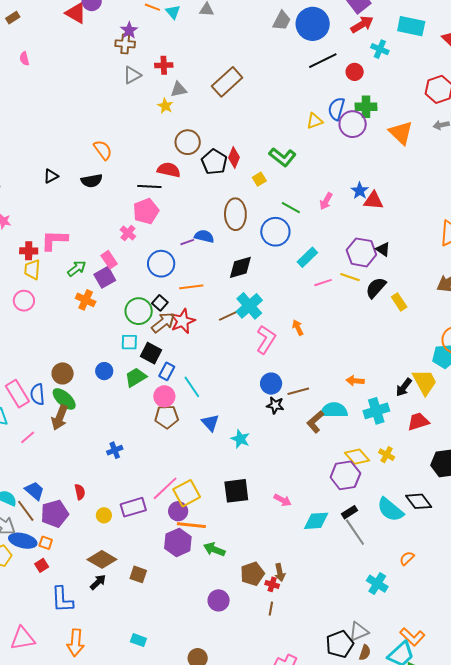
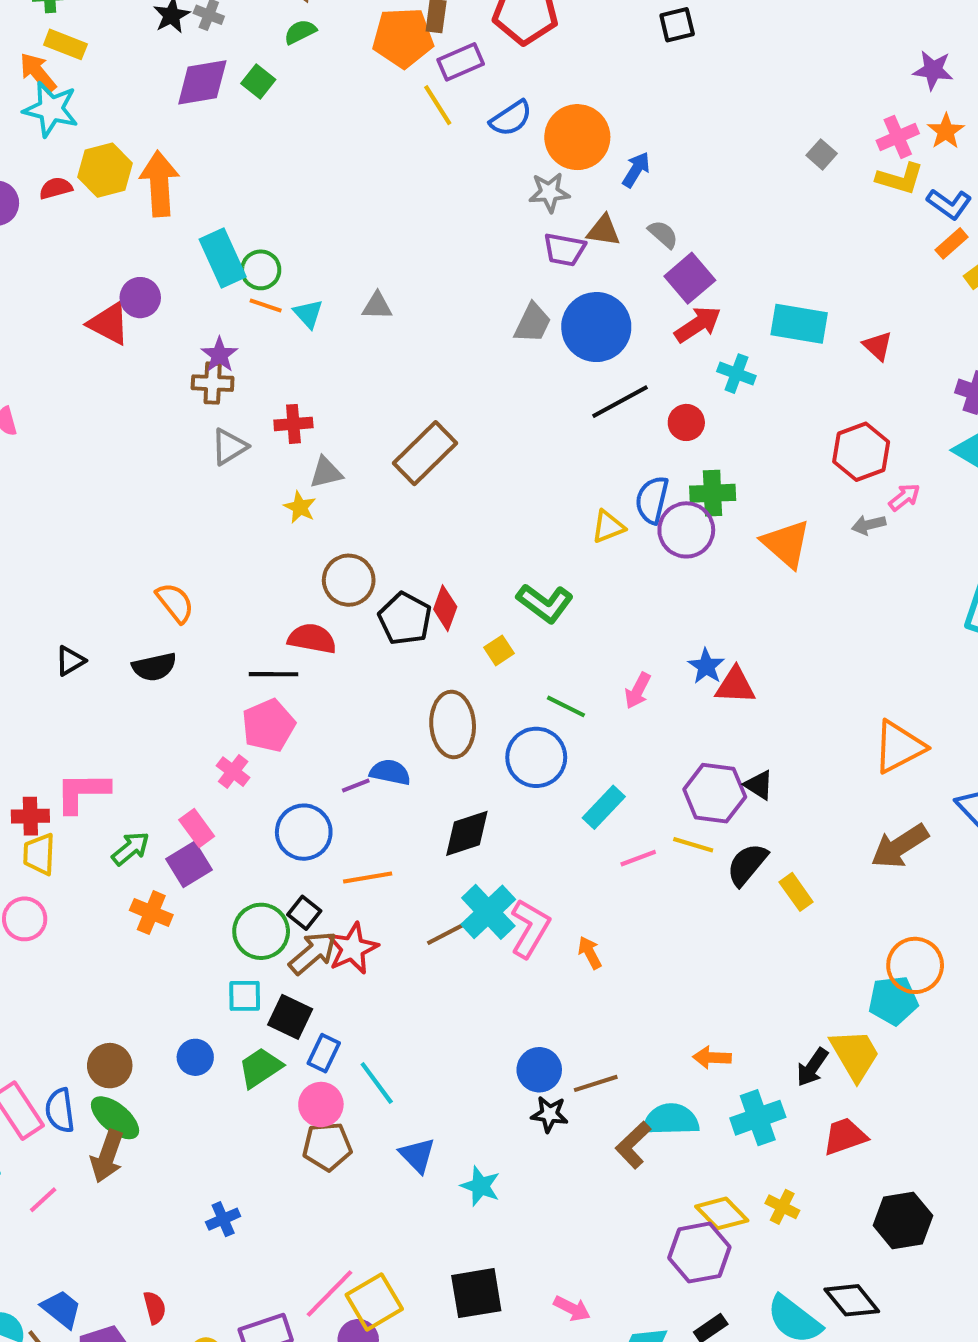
pink L-shape: (266, 339) -> (530, 928), moved

